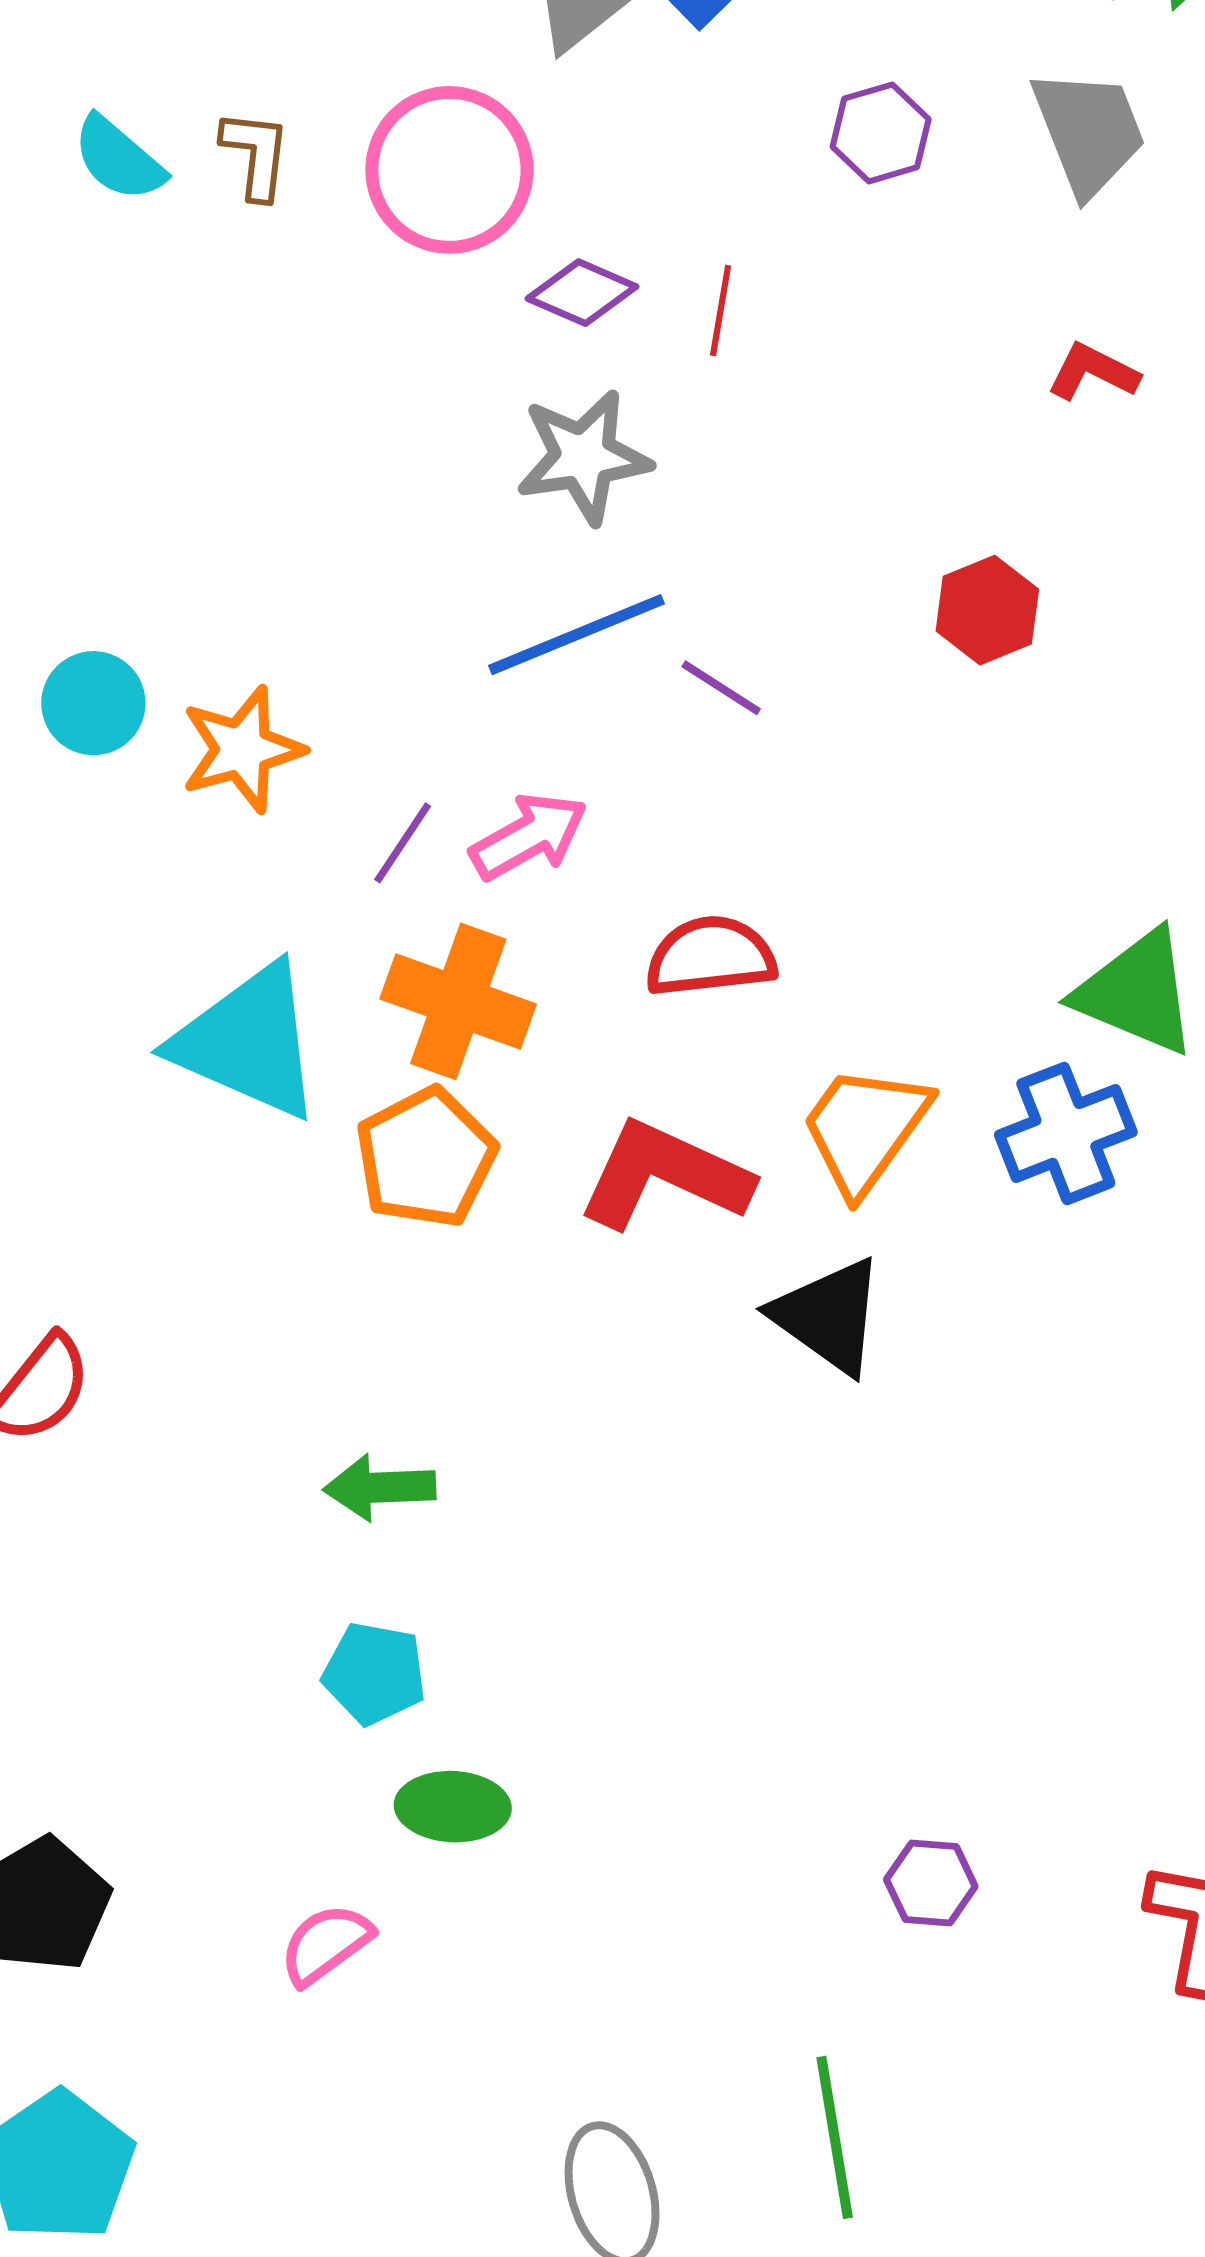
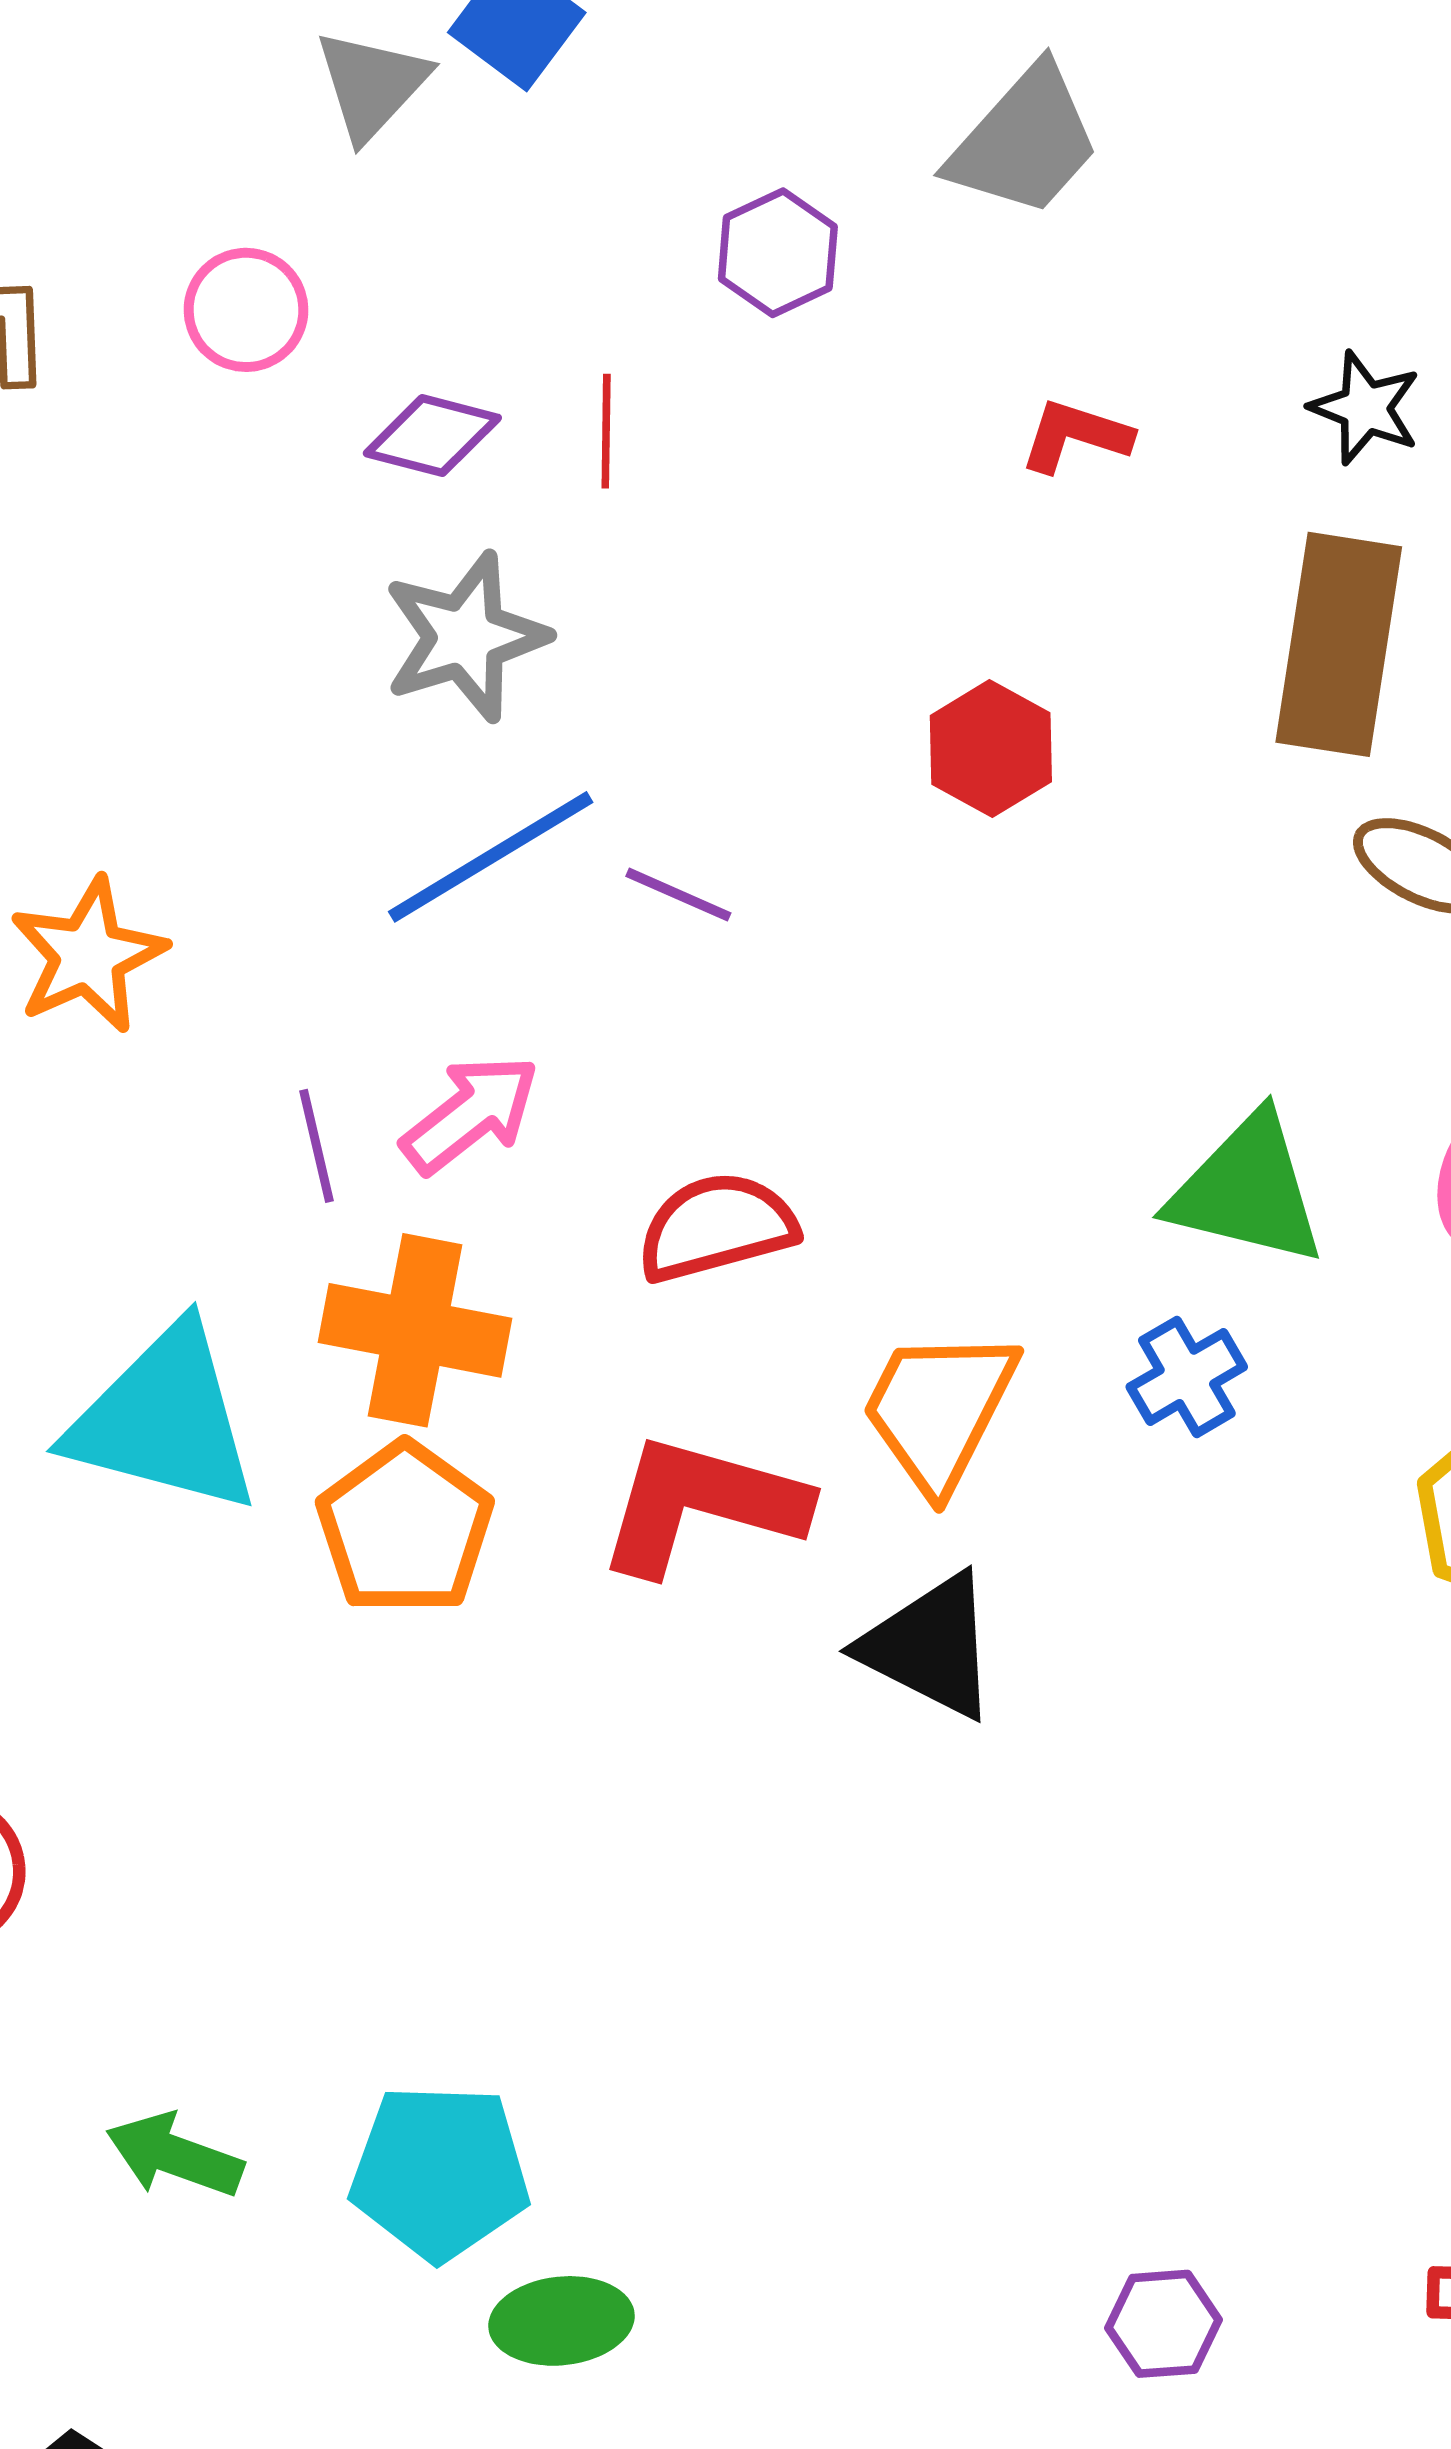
gray trapezoid: (1089, 132) -> (1024, 141), turned 72
purple hexagon: (881, 133) -> (778, 253), moved
pink circle: (449, 170) -> (246, 310), size x0.6
orange star: (242, 749) -> (88, 955), moved
purple line: (403, 843) -> (316, 1146), turned -38
blue cross: (1066, 1133) -> (1187, 1377), size x0.7
green arrow: (380, 1487) -> (175, 2155), moved, turned 31
cyan pentagon: (374, 1673) -> (440, 2172), size x1.4

